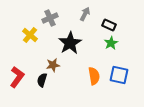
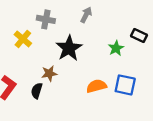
gray cross: (50, 18) -> (46, 19), turned 35
black rectangle: (109, 25) -> (139, 36), moved
orange semicircle: (94, 76) -> (96, 86), turned -96

